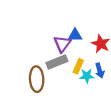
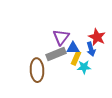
blue triangle: (75, 35) -> (73, 48), moved
blue arrow: (100, 71) -> (91, 49), moved

